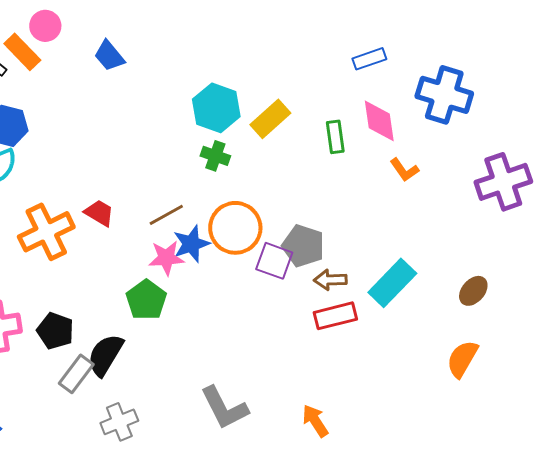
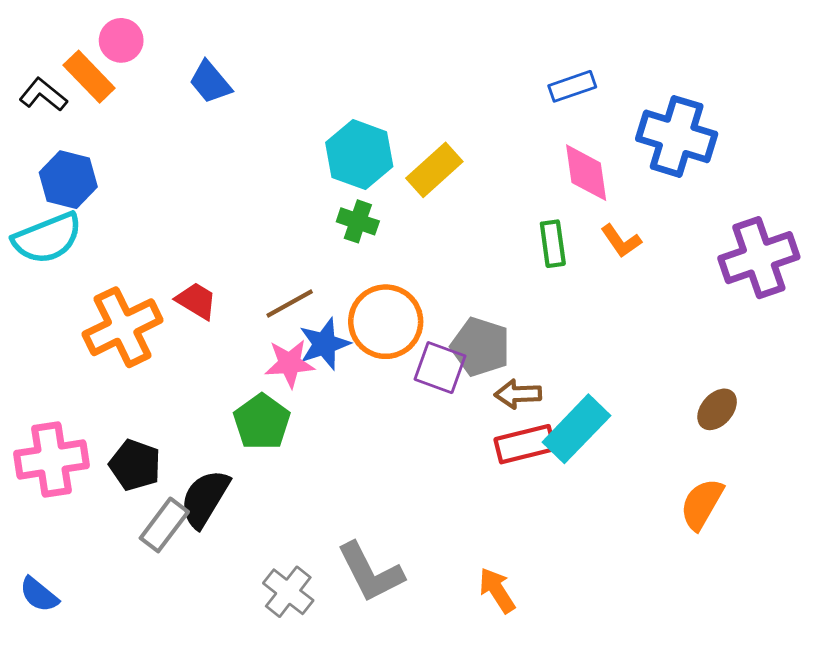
green rectangle: (335, 137) -> (553, 244), moved
cyan rectangle: (392, 283) -> (576, 429), moved
gray cross: (119, 422) -> (288, 592), moved, turned -30

